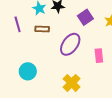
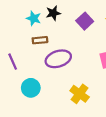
purple line: (18, 24) -> (13, 62), moved
purple ellipse: (70, 44) -> (58, 59), moved, turned 45

